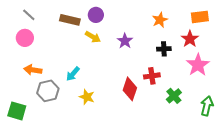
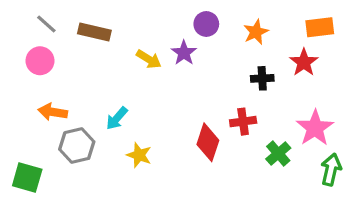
purple circle: (96, 15) -> (206, 24), moved
brown rectangle: (70, 20) -> (94, 32), moved
purple star: (125, 41) -> (184, 53), moved
pink star: (198, 65) -> (315, 128), moved

